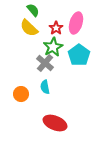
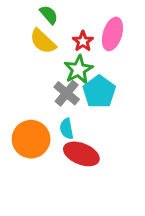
cyan pentagon: (79, 55) -> (99, 92), moved
orange circle: (21, 94) -> (31, 139), size x1.6
red ellipse: (55, 123) -> (81, 154), moved

